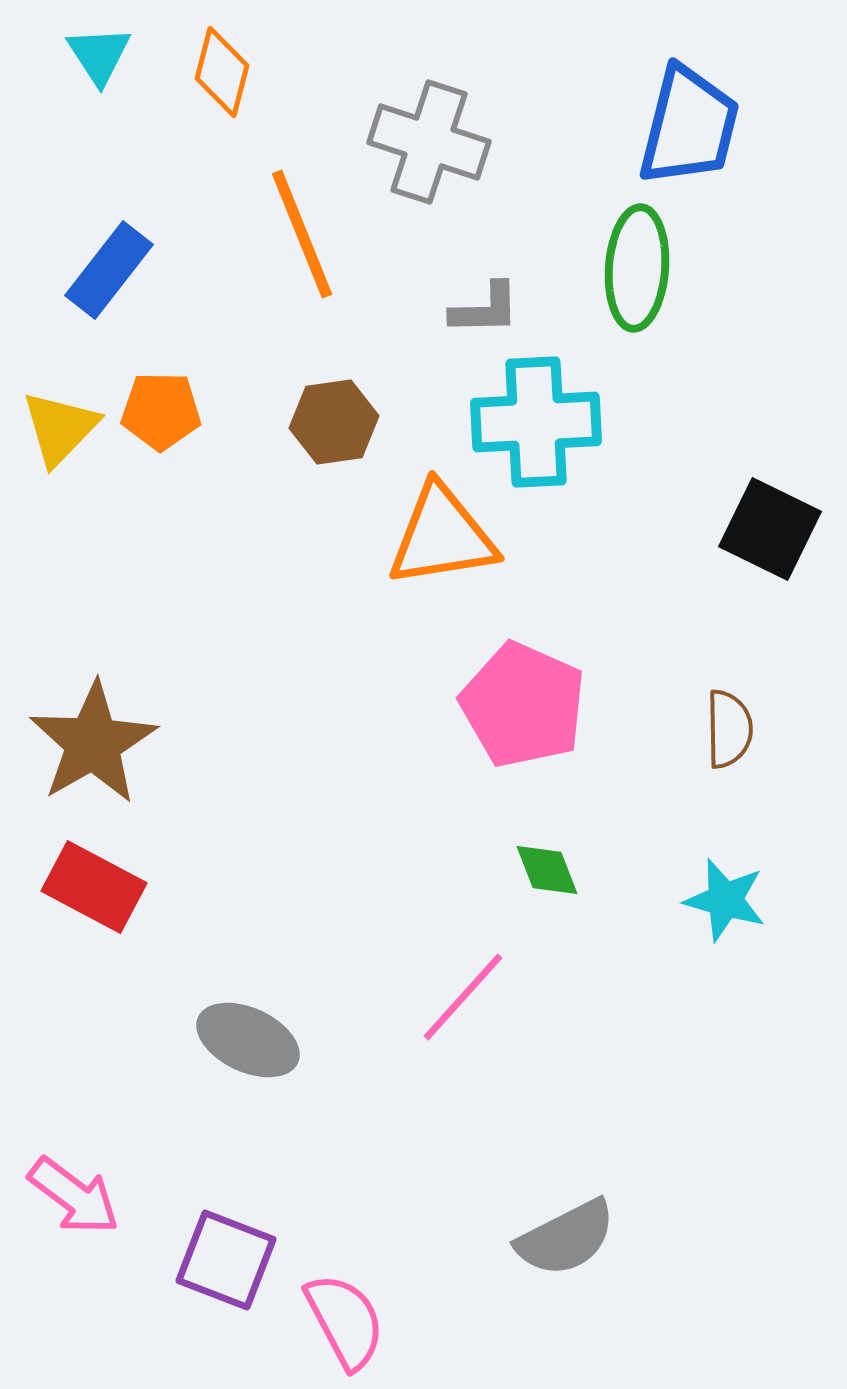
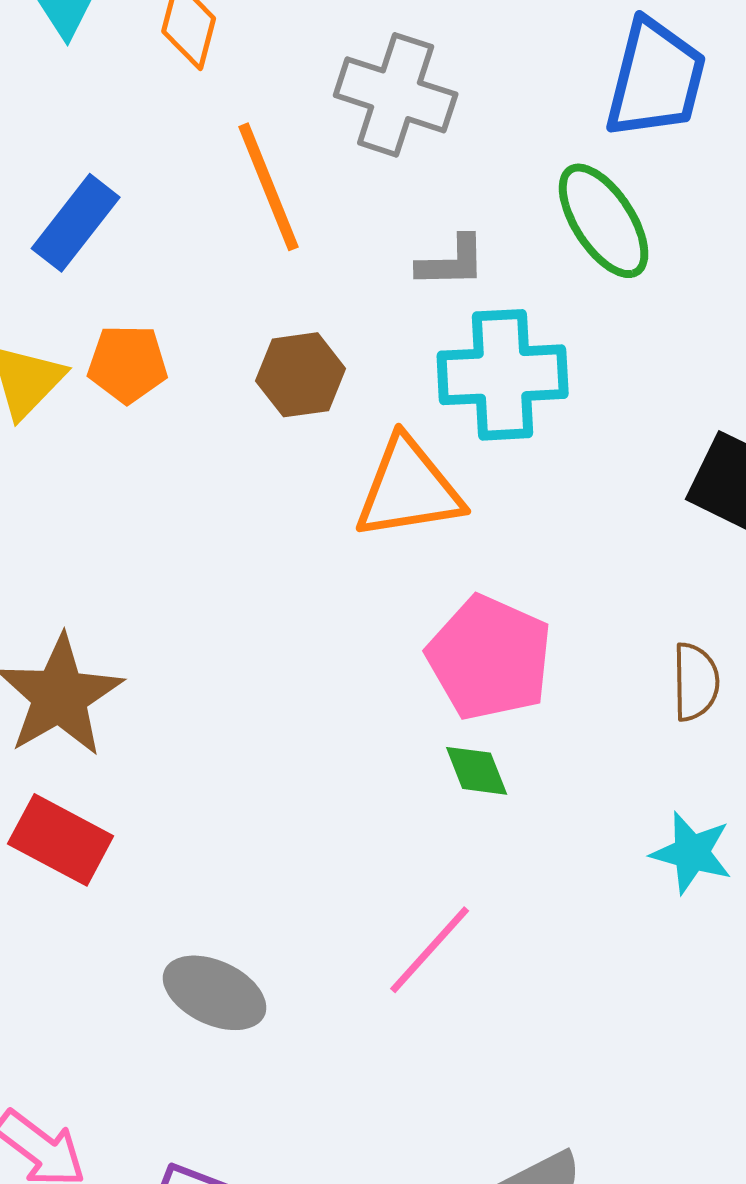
green ellipse: (637, 268) -> (604, 221), turned -37
green diamond: (547, 870) -> (477, 771), moved

